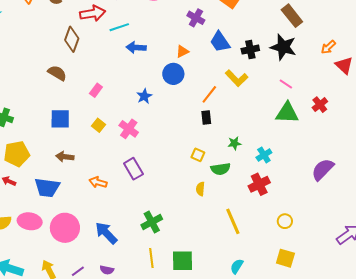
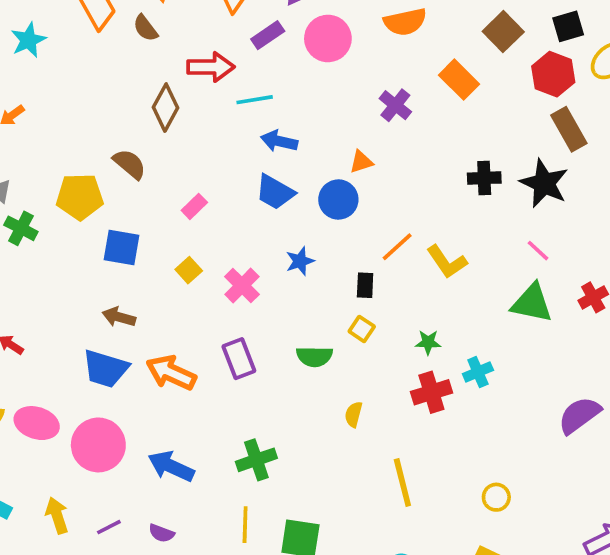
blue trapezoid: (220, 42) -> (275, 192), moved, turned -35
yellow L-shape: (237, 78) -> (447, 262), moved
blue star: (144, 96) -> (300, 261), moved
black rectangle: (206, 117) -> (365, 285), moved
yellow pentagon: (17, 154) -> (80, 197), moved
yellow square: (198, 155) -> (362, 329), moved
green semicircle: (221, 169) -> (314, 356), moved
orange arrow: (98, 182) -> (171, 373), size x1.5
red cross: (259, 184) -> (431, 392), moved
blue trapezoid: (47, 188) -> (105, 369), moved
blue arrow: (106, 233) -> (171, 466), turned -30

